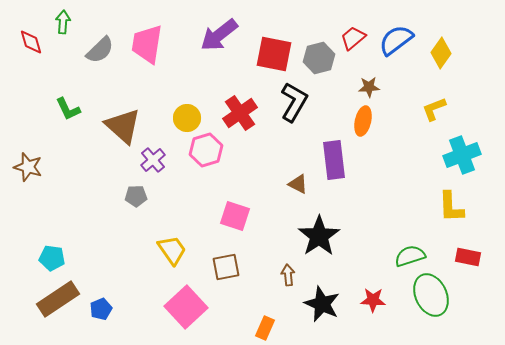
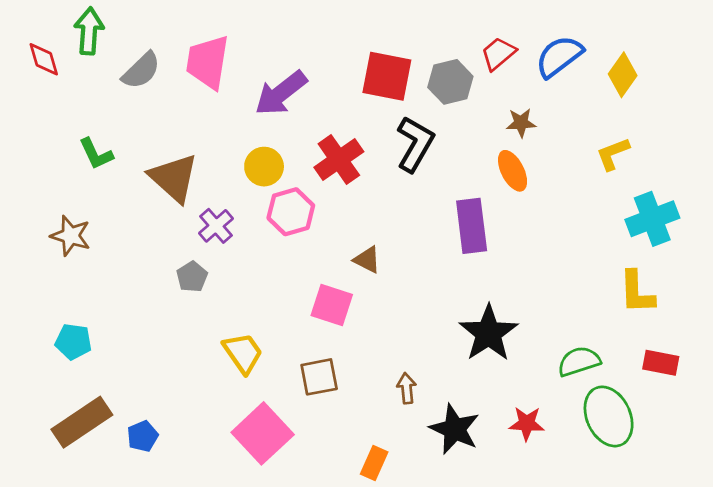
green arrow: (63, 22) -> (89, 31), size x1.4
purple arrow: (219, 35) -> (281, 93), moved
orange ellipse: (363, 121) -> (513, 171), turned -40
brown star: (28, 167) -> (71, 236), moved
brown triangle: (298, 184) -> (367, 260), moved
gray pentagon: (136, 196) -> (192, 277), turned -30
black star: (319, 236) -> (489, 333), moved
cyan pentagon: (52, 258) -> (73, 342), moved

